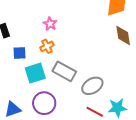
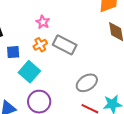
gray rectangle: (64, 71) -> (65, 45), moved
cyan square: (35, 73) -> (29, 72), turned -30

